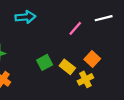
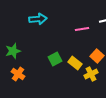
pink line: (75, 28) -> (82, 29), turned 40

